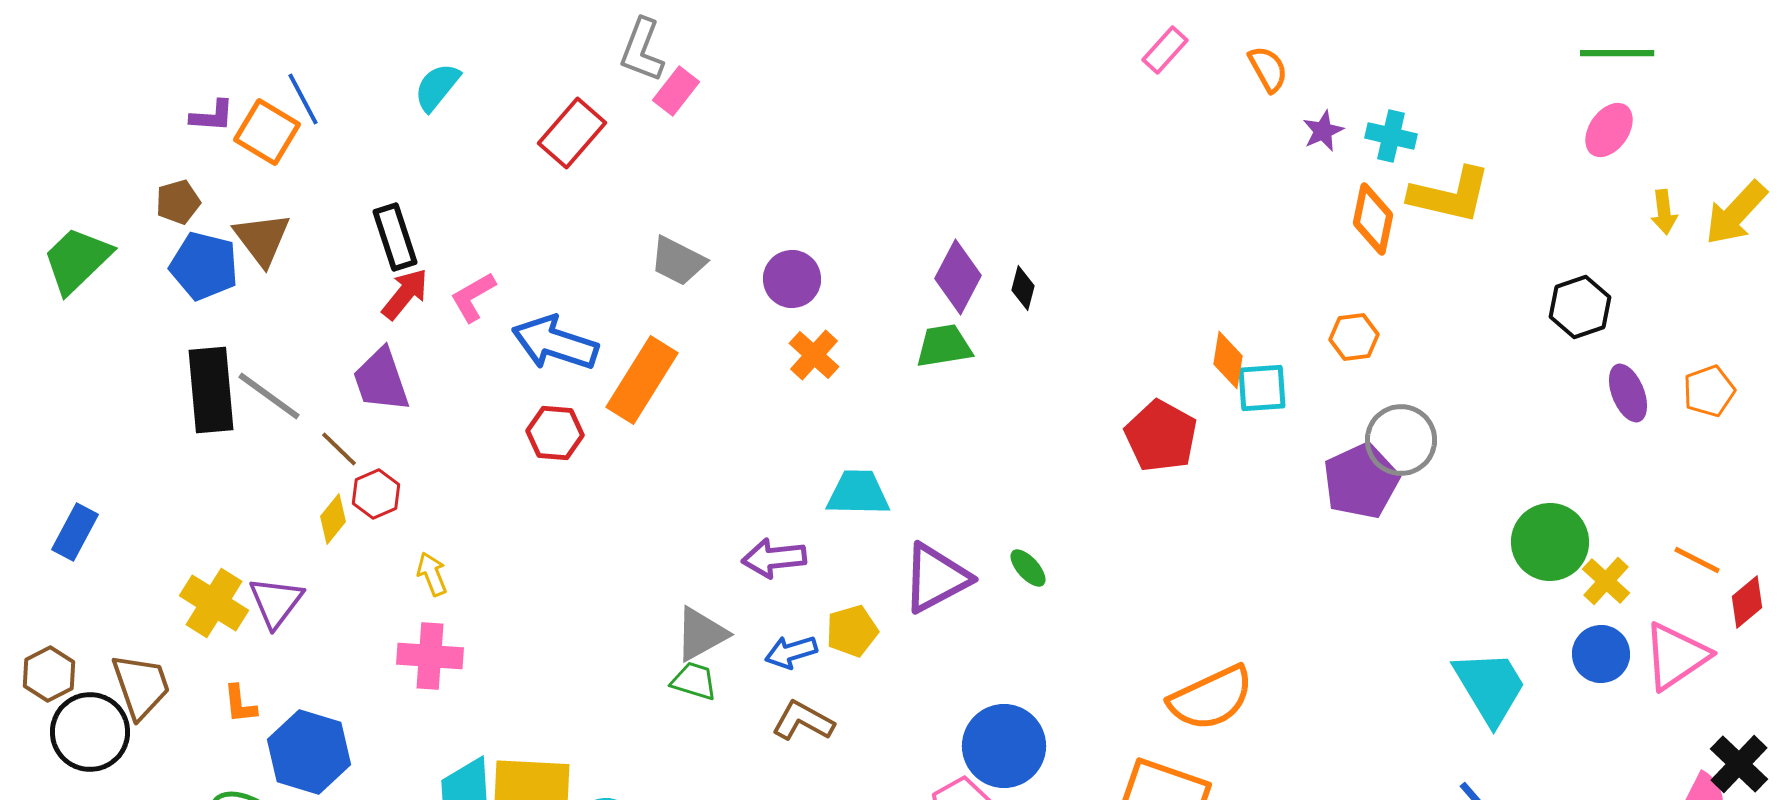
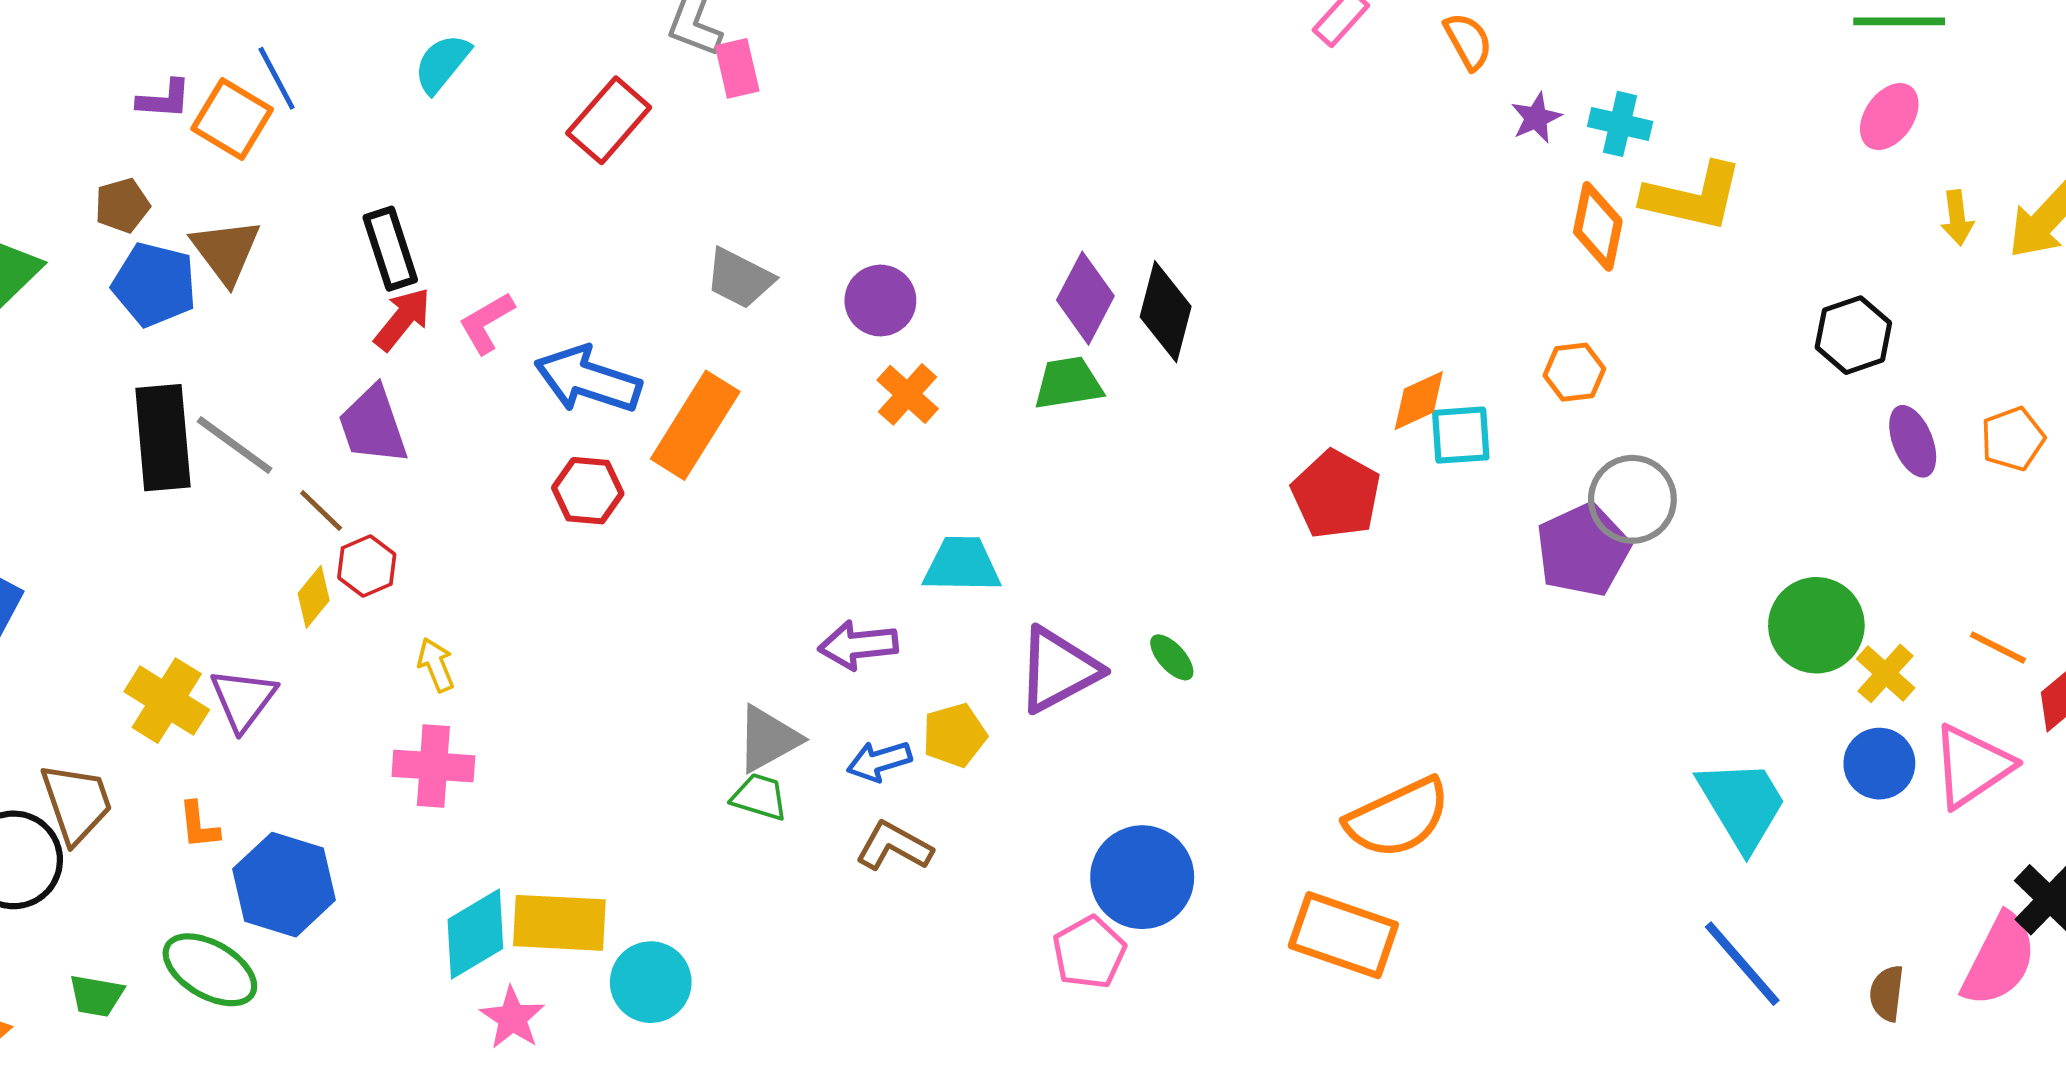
pink rectangle: (676, 91) -> (737, 68), turned -51
black diamond: (1023, 288) -> (1166, 312), size x1.8
orange diamond: (1228, 360) -> (1419, 401), turned 56

